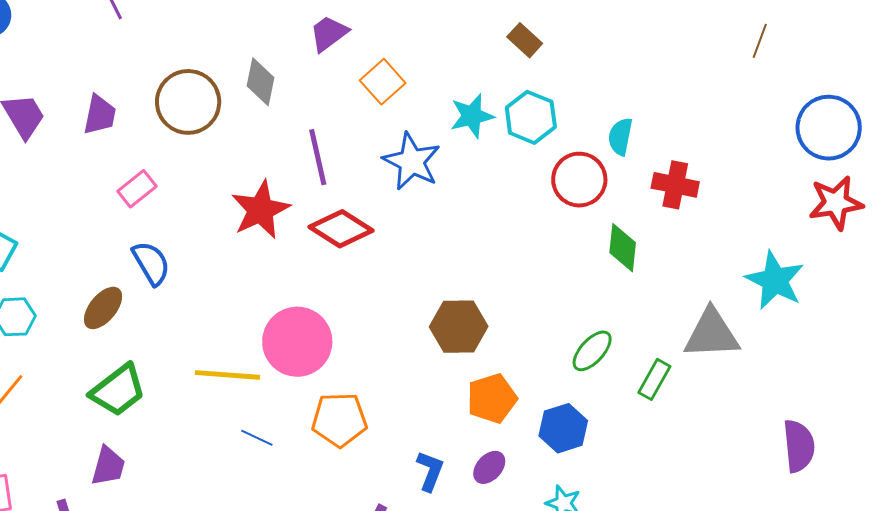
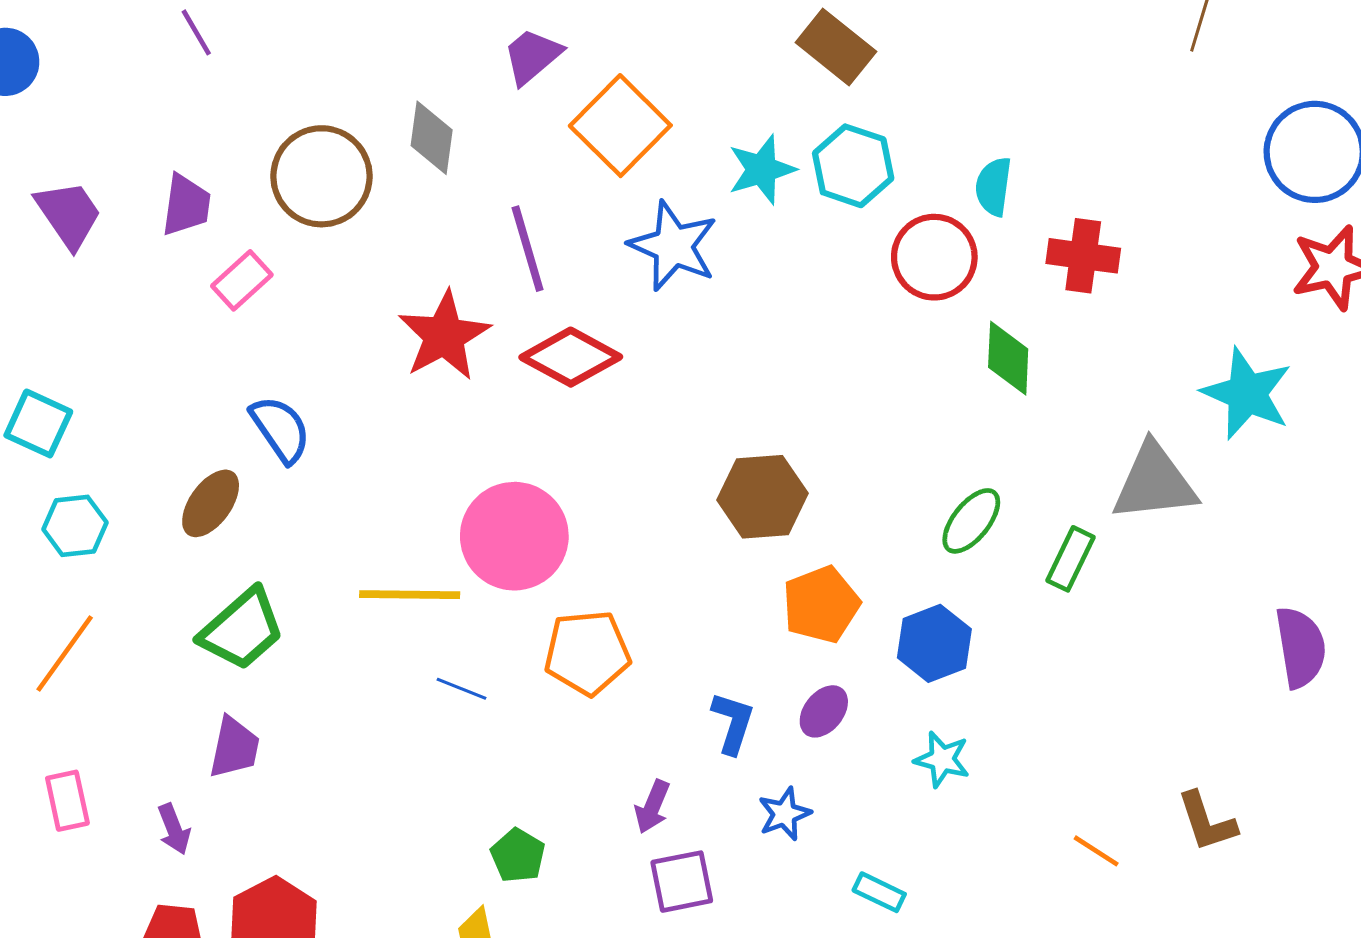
brown rectangle: (525, 40) -> (836, 47), size x1.4
orange square: (383, 82) -> (620, 126), size x1.4
pink rectangle: (137, 189) -> (242, 280), moved

